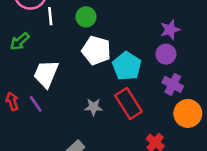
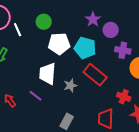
purple star: (170, 30) -> (93, 19), moved
white trapezoid: (46, 74) -> (47, 74), moved
purple line: (36, 104) -> (36, 96), moved

